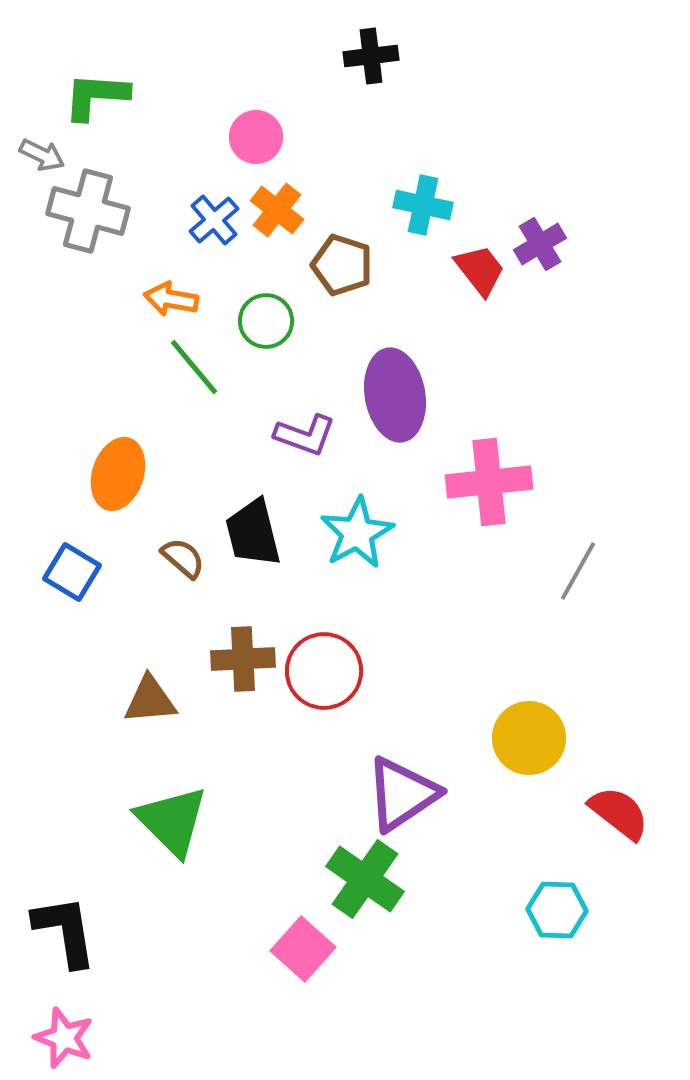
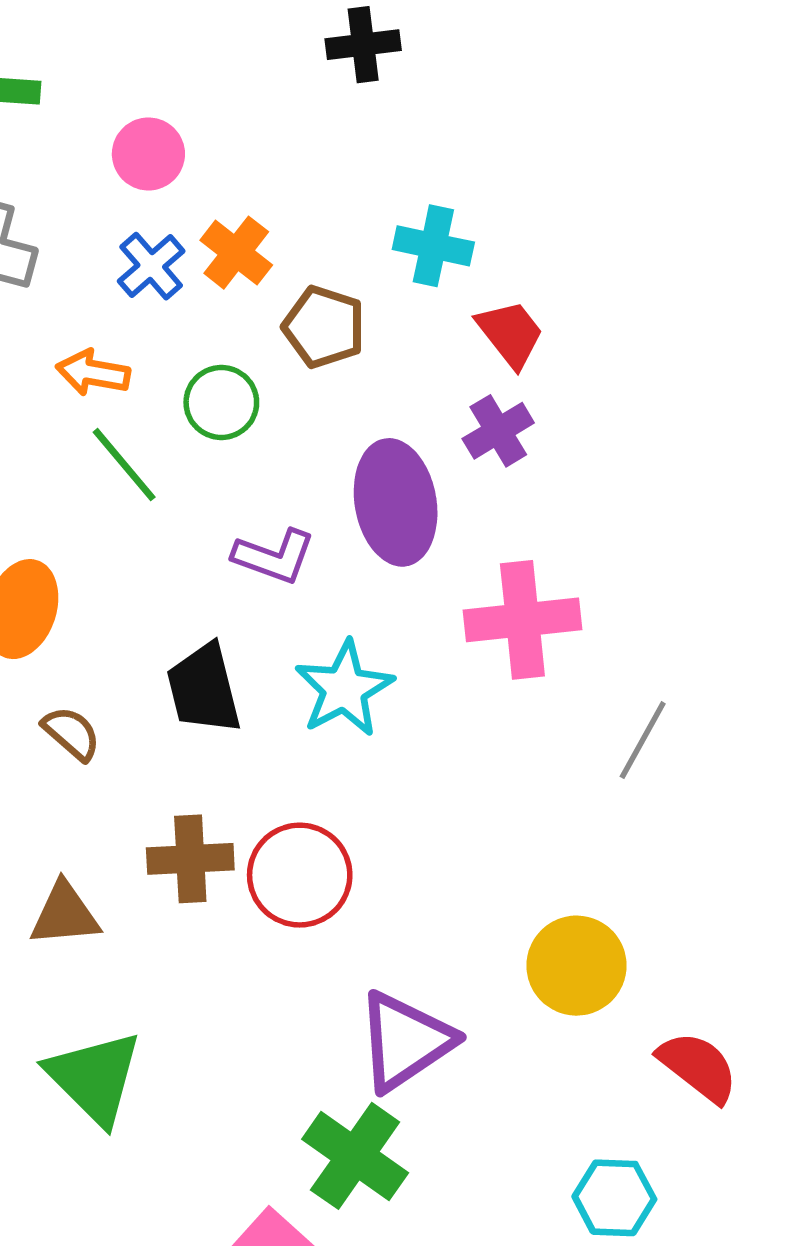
pink circle: (256, 137) -> (148, 154), moved
purple cross: (540, 244) -> (498, 431), moved
brown semicircle: (183, 558) -> (71, 733), moved

